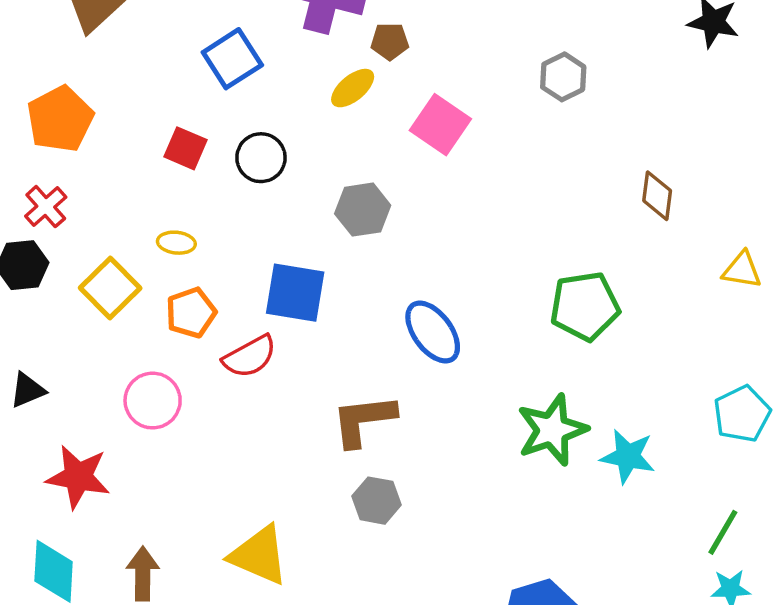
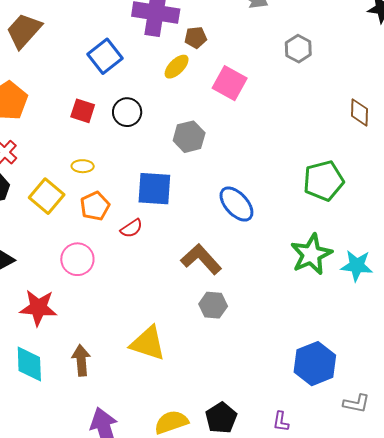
red semicircle: (250, 357) -> (131, 228), size x0.7
brown L-shape: (364, 420) -> (201, 259), turned 60

